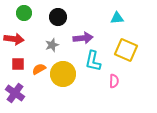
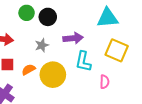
green circle: (24, 13) -> (27, 13), moved
cyan triangle: (117, 18) -> (108, 18), size x1.6

